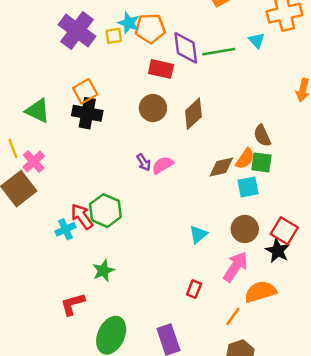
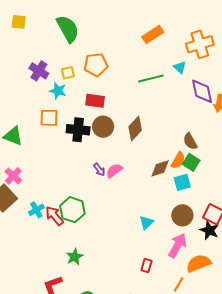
cyan star: (129, 23) -> (58, 91), moved
purple cross: (77, 30) -> (39, 71), size x0.7
purple diamond: (186, 48) -> (202, 91), moved
red rectangle: (161, 69) -> (95, 101), moved
orange square: (85, 91) -> (49, 118), turned 36
black cross: (87, 113) -> (78, 130), moved
green square: (261, 162) -> (191, 162), turned 30
cyan cross: (66, 229) -> (36, 210), moved

